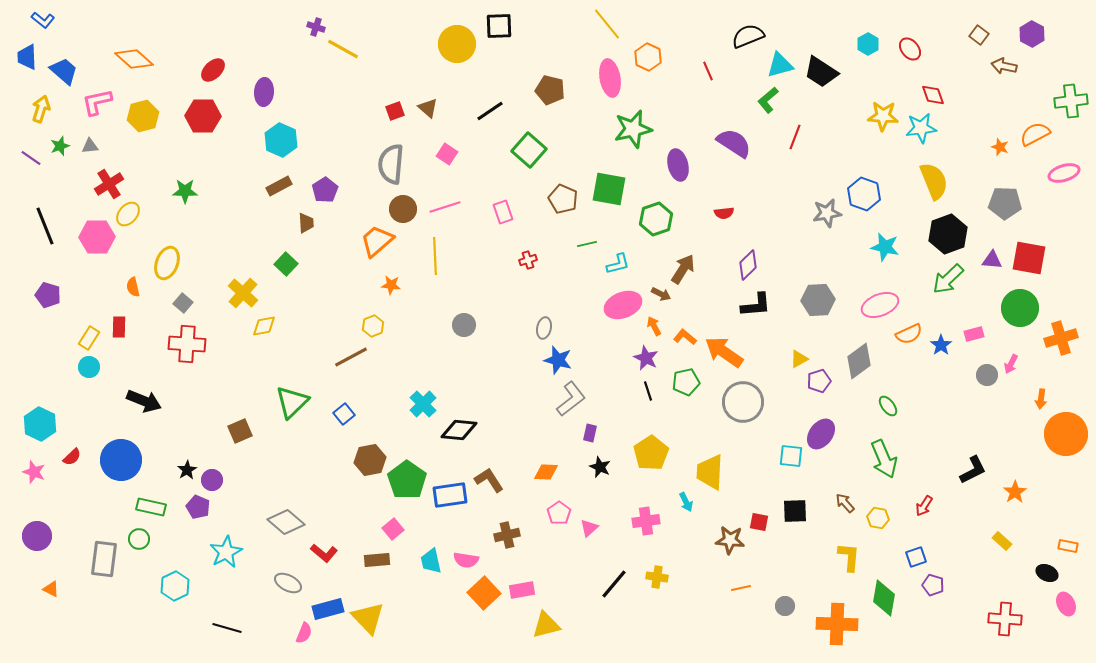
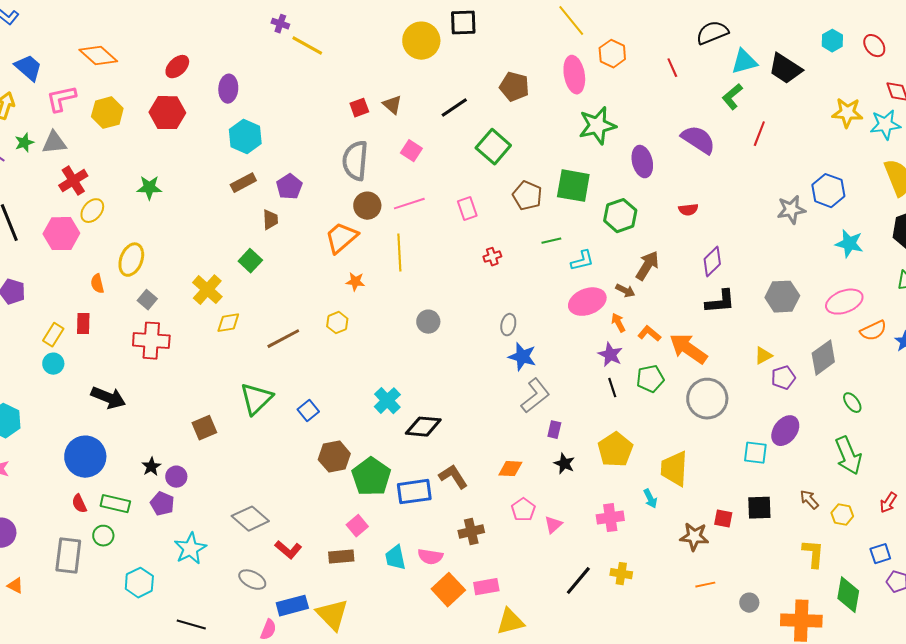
gray triangle: (90, 146) -> (54, 143), size x1.5
brown line: (351, 357) -> (283, 339), moved
red semicircle: (72, 457) -> (79, 504), moved, turned 108

